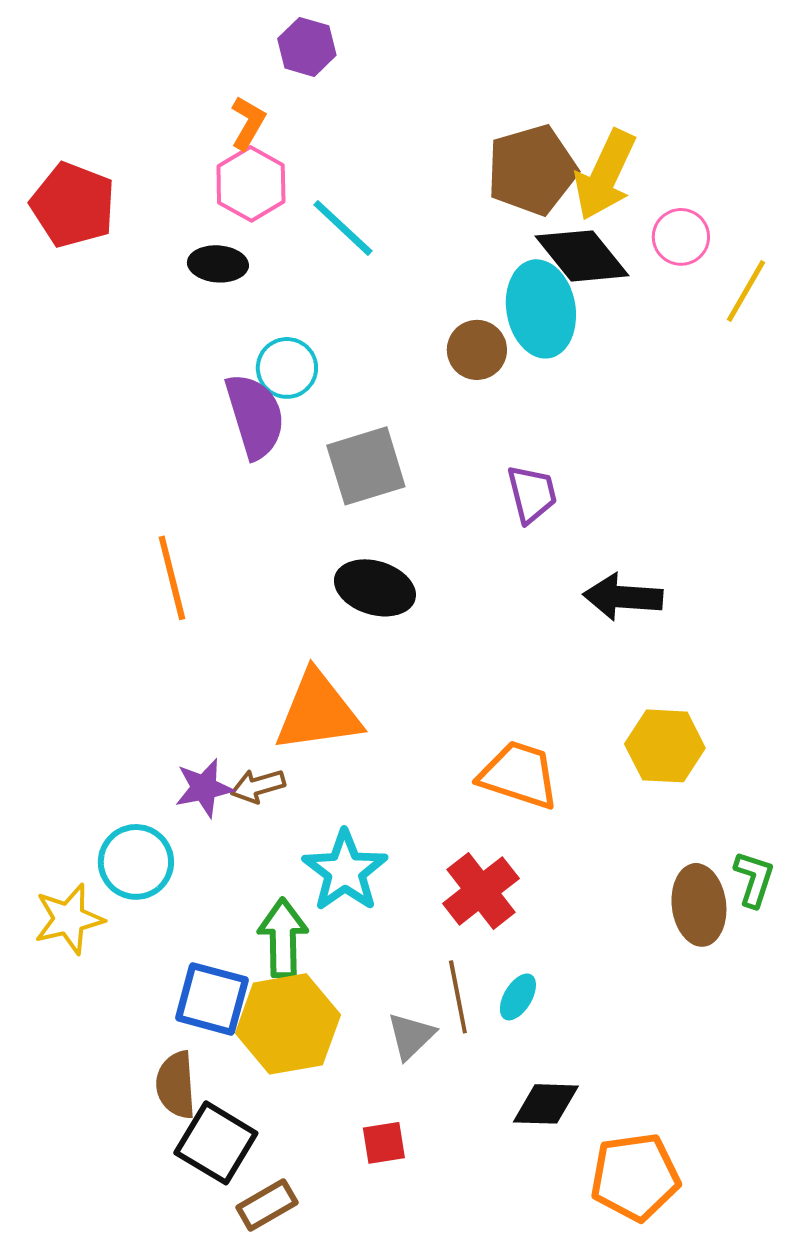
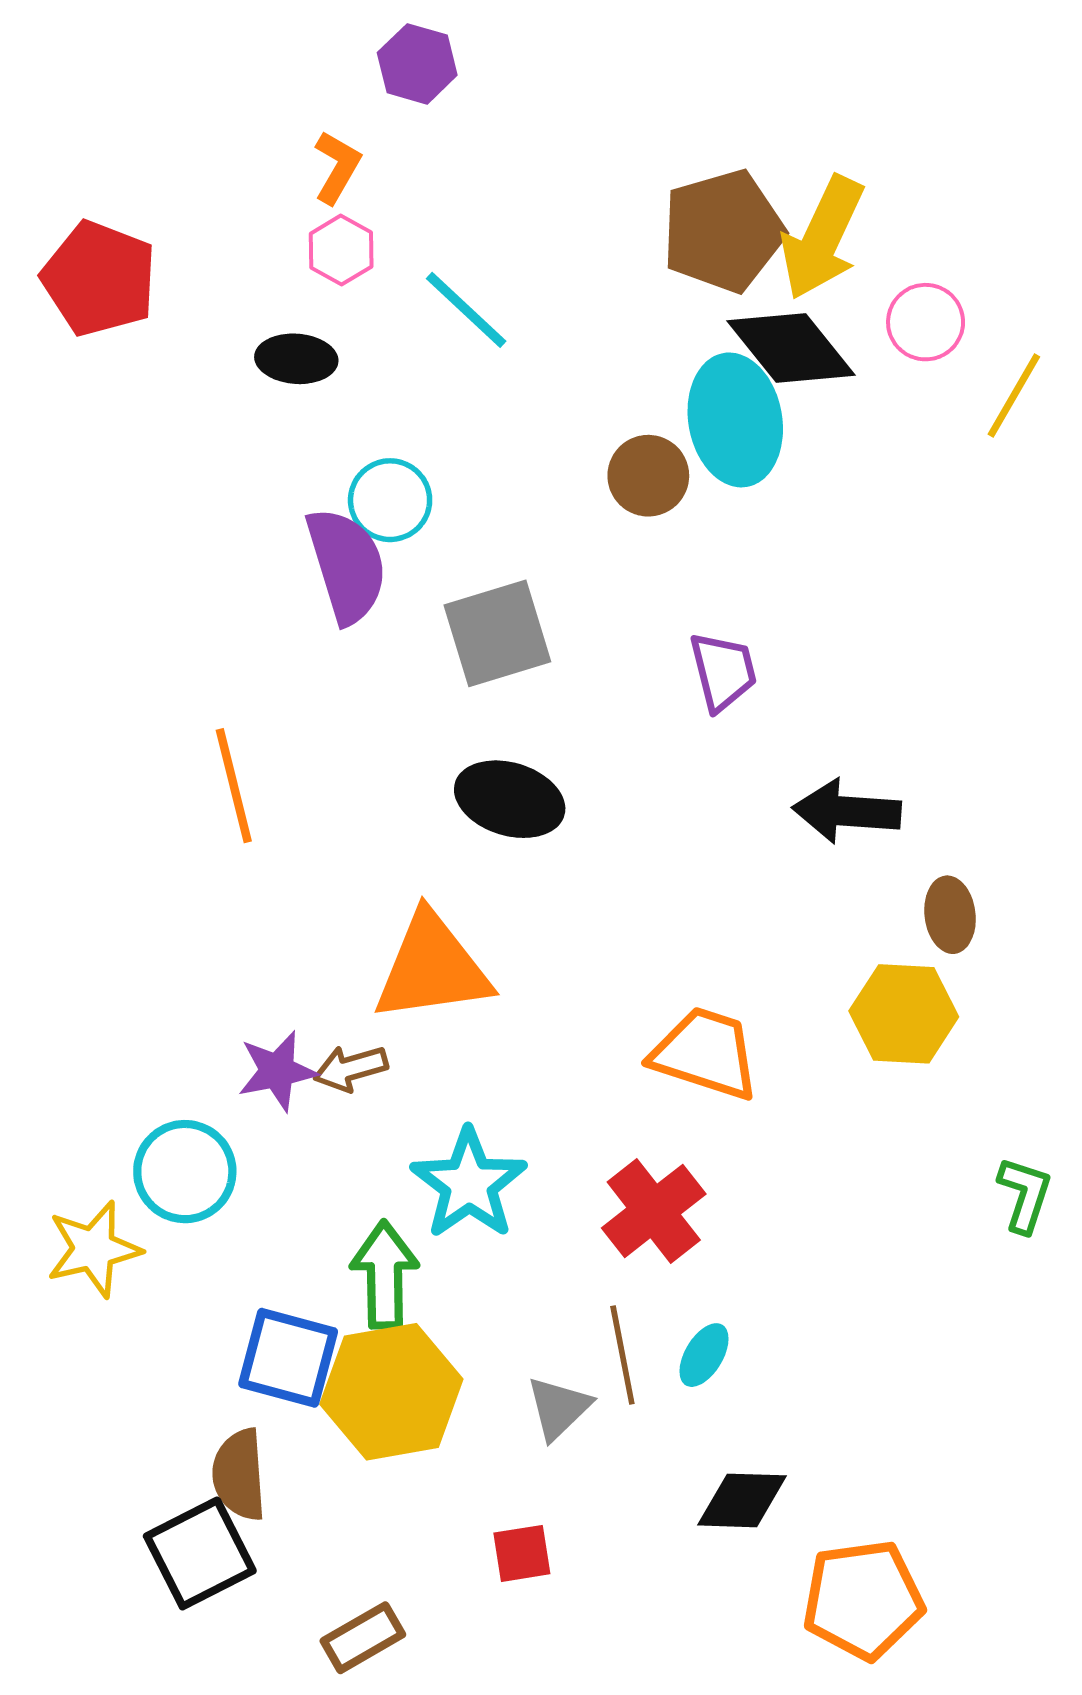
pink hexagon: (251, 184) -> (341, 250), size x0.7
brown ellipse: (699, 905) -> (950, 915), moved, size x0.7
black square: (216, 1143) -> (200, 1553), moved, turned 32

